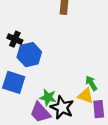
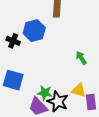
blue hexagon: (29, 55) -> (34, 31), moved
green arrow: (91, 83) -> (81, 58), moved

